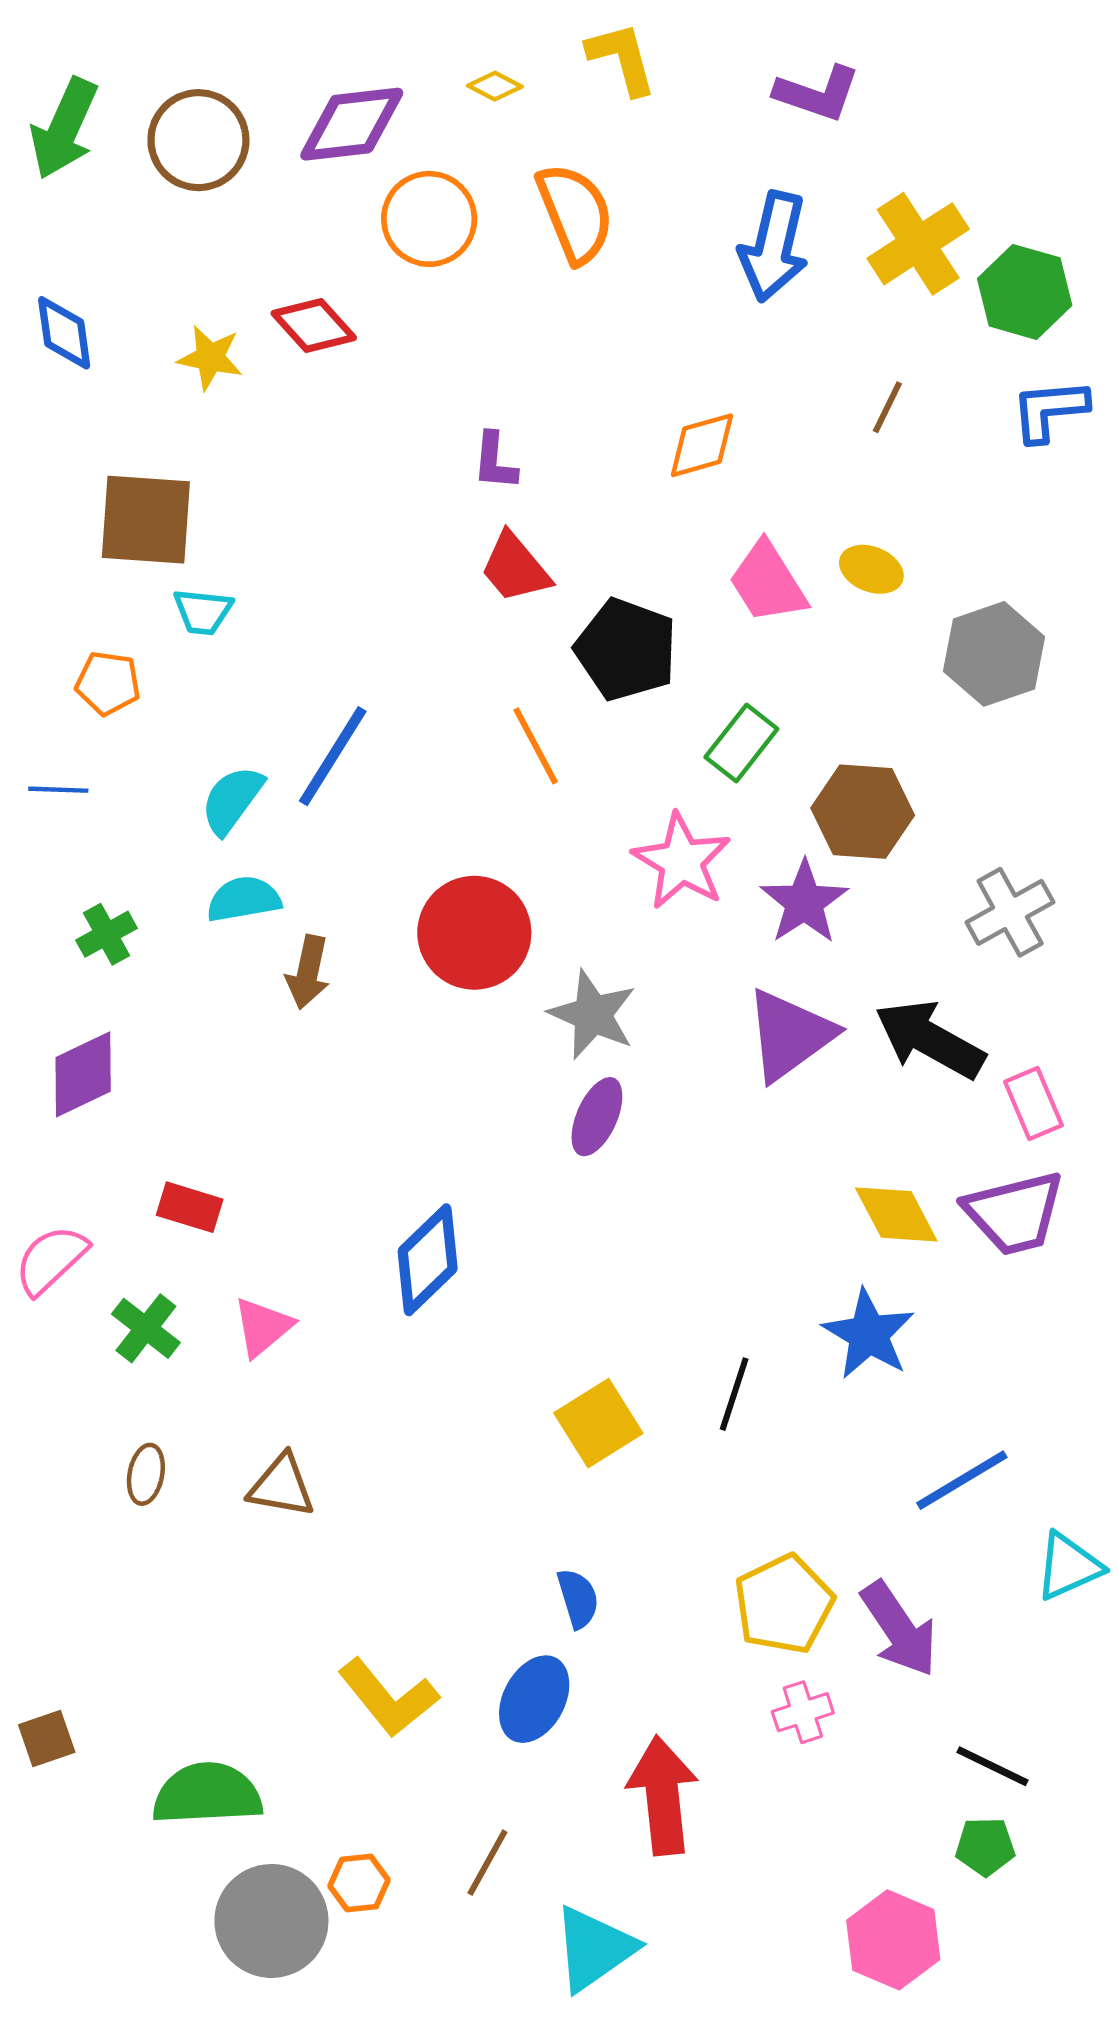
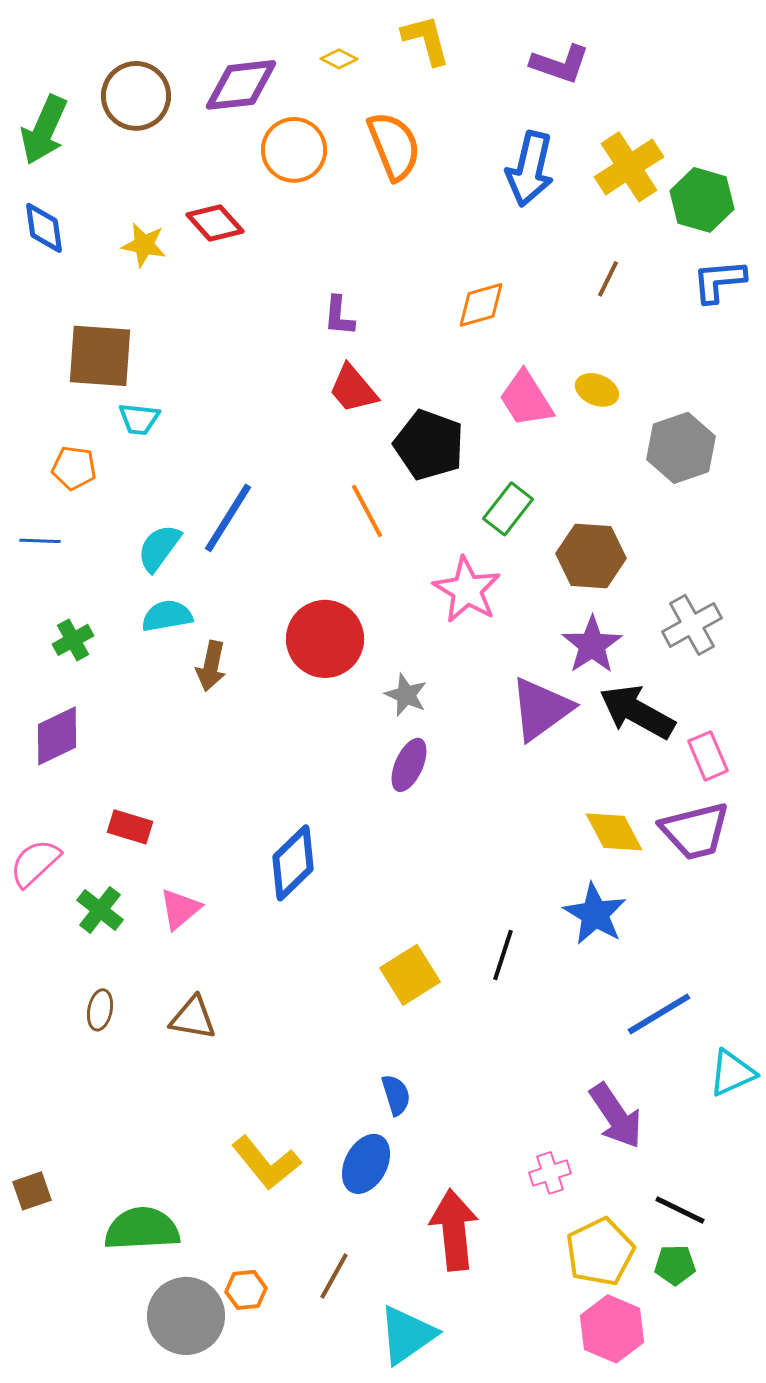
green arrow: (64, 128) -> (44, 130), moved
purple star: (804, 902) -> (592, 645), moved
gray star: (593, 1014) -> (406, 695), size x0.7
yellow pentagon: (784, 1604) -> (600, 1252), moved

